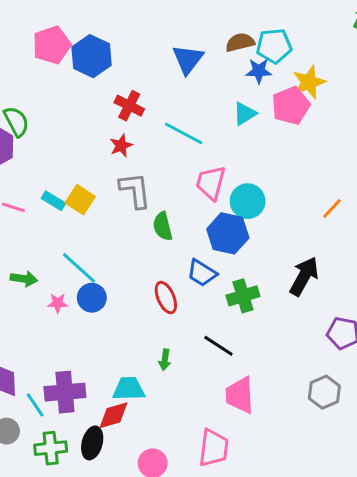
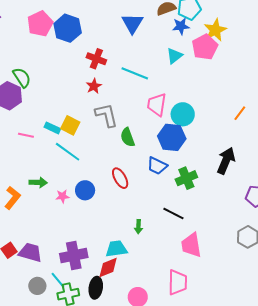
cyan line: (79, 268) -> (68, 152), moved
red ellipse: (166, 298) -> (120, 178), moved
cyan line: (35, 405) -> (58, 280), moved

